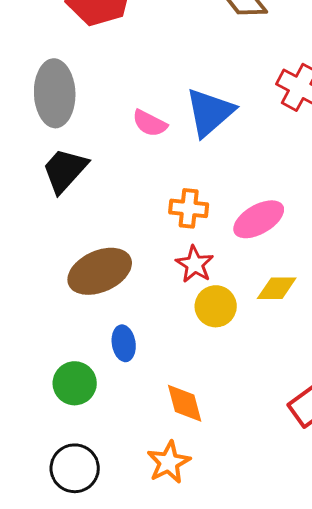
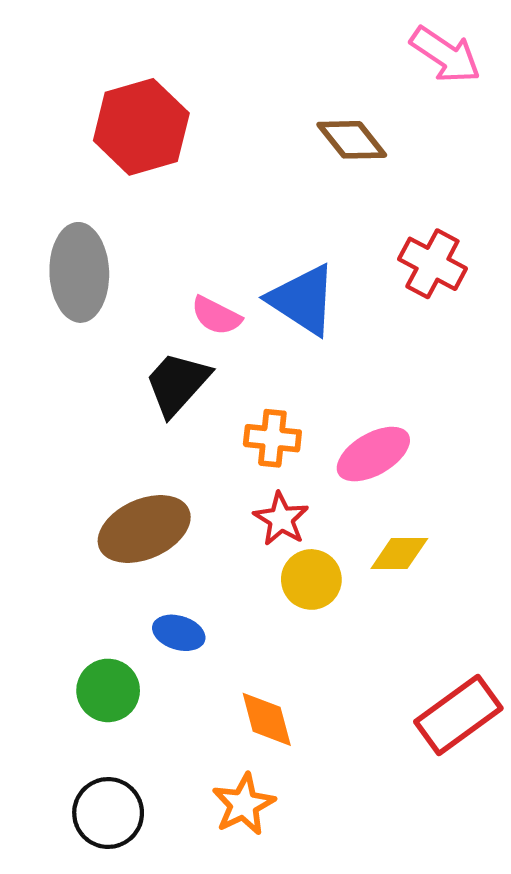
blue triangle: (210, 112) -> (303, 300), turned -46
black trapezoid: (65, 170) -> (177, 383), moved
blue ellipse: (124, 343) -> (179, 633), turned -64

